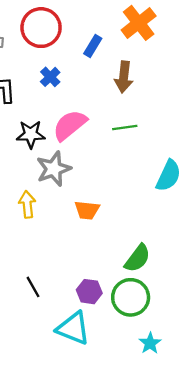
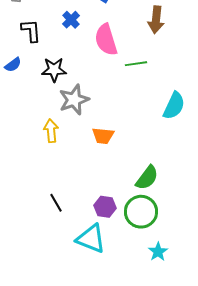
brown arrow: (124, 77) -> (156, 20), moved
pink semicircle: (70, 125) -> (106, 40), moved, turned -68

